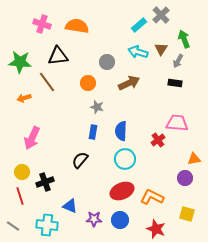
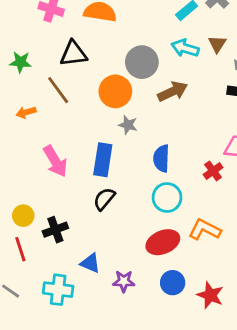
green star: (20, 62) -> (20, 62), size x0.7
gray circle: (107, 62) -> (142, 62), size x1.5
orange circle: (88, 83) -> (115, 91), size x1.5
blue rectangle: (93, 132) -> (103, 160), moved, size x1.6
pink arrow: (32, 138) -> (55, 161), moved, turned -55
orange L-shape: (152, 197) -> (205, 230), moved
blue circle: (120, 220) -> (173, 283), moved

